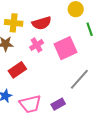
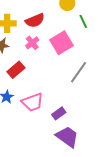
purple rectangle: (58, 104) -> (59, 113), moved

